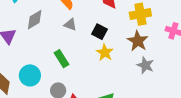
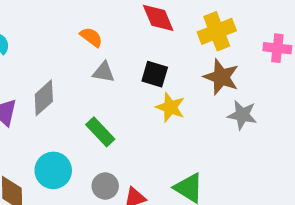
gray diamond: (35, 20) -> (44, 98), moved

